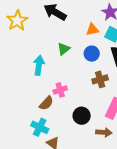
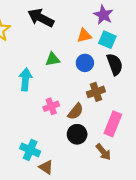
green triangle: (64, 49) -> (53, 59), turned 32
brown semicircle: (46, 103) -> (76, 112), moved
brown arrow: (104, 132) -> (103, 152), turned 49

